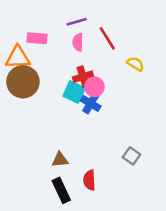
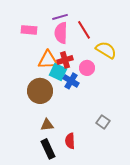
pink semicircle: (78, 42) -> (61, 33), size x1.5
orange triangle: (18, 57) -> (48, 60), moved
yellow semicircle: (135, 64) -> (106, 50), size x1.5
brown circle: (23, 82) -> (40, 91), moved
pink circle: (94, 87) -> (87, 68), moved

